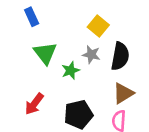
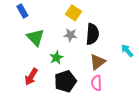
green star: (71, 70) -> (56, 58), moved

